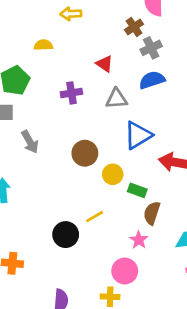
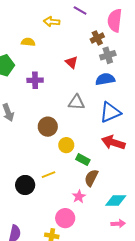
purple cross: (71, 93) -> (35, 80), moved
gray triangle: (116, 99) -> (76, 102), moved
blue triangle: (138, 135) -> (110, 112), moved

